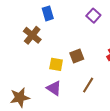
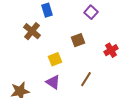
brown square: (77, 56) -> (78, 40), moved
yellow square: (56, 64) -> (55, 59), turned -32

